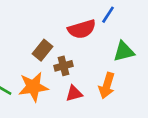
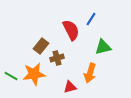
red semicircle: (82, 29) -> (71, 30), turned -100
red triangle: (74, 93) -> (70, 87), moved

